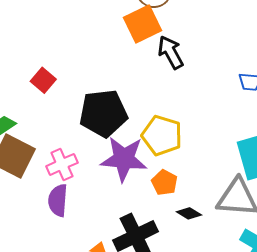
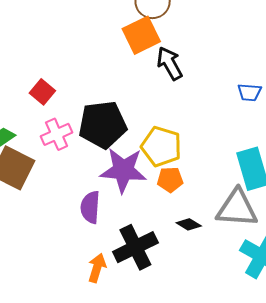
pink cross: (62, 164) -> (57, 134), moved
orange pentagon: (164, 183) -> (170, 180), moved, turned -30
purple semicircle: (58, 200) -> (90, 207), moved

